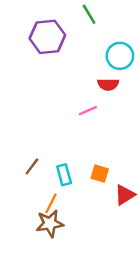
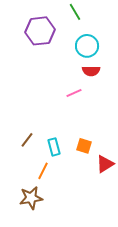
cyan circle: (120, 56) -> (87, 46), moved
brown star: (50, 223) -> (31, 198), moved

